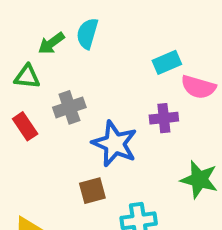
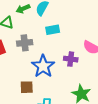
cyan rectangle: (167, 62) -> (53, 30), moved

